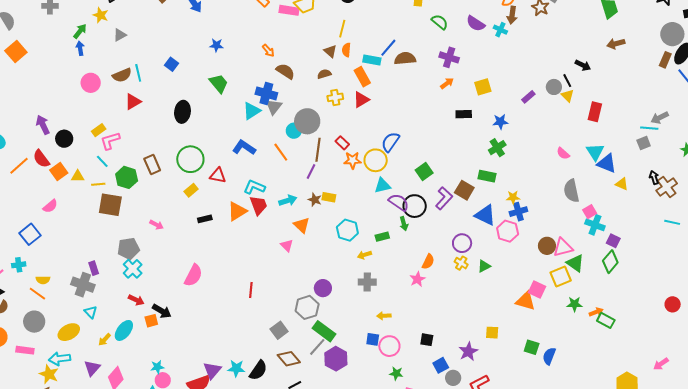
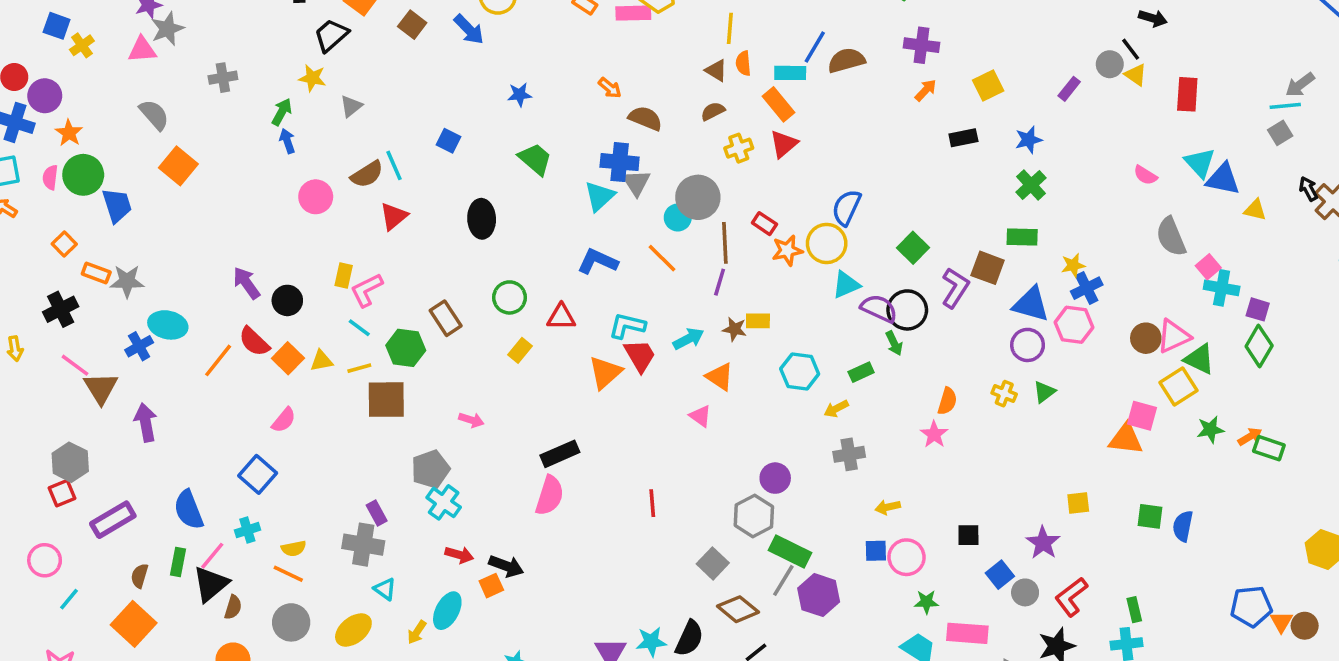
yellow rectangle: (99, 130) -> (344, 275), turned -32
green circle: (190, 159) -> (509, 297), size x0.7
black rectangle: (205, 219) -> (560, 454), moved, size x1.5
purple circle: (462, 243) -> (1028, 345), moved

